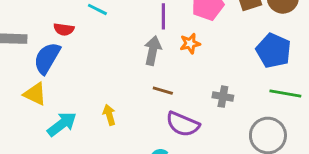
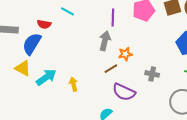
orange star: (190, 44) -> (125, 54), moved
brown line: (163, 91) -> (111, 69), turned -48
cyan arrow: (62, 124) -> (46, 77), moved

